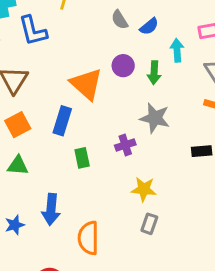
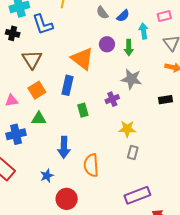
blue star: (15, 225) -> (47, 176), moved

